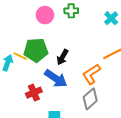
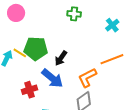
pink circle: (45, 15) -> (16, 13), moved

